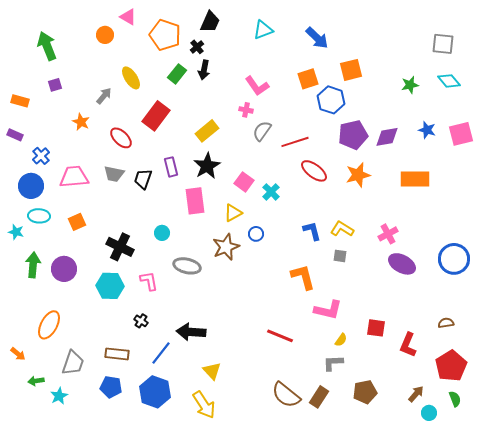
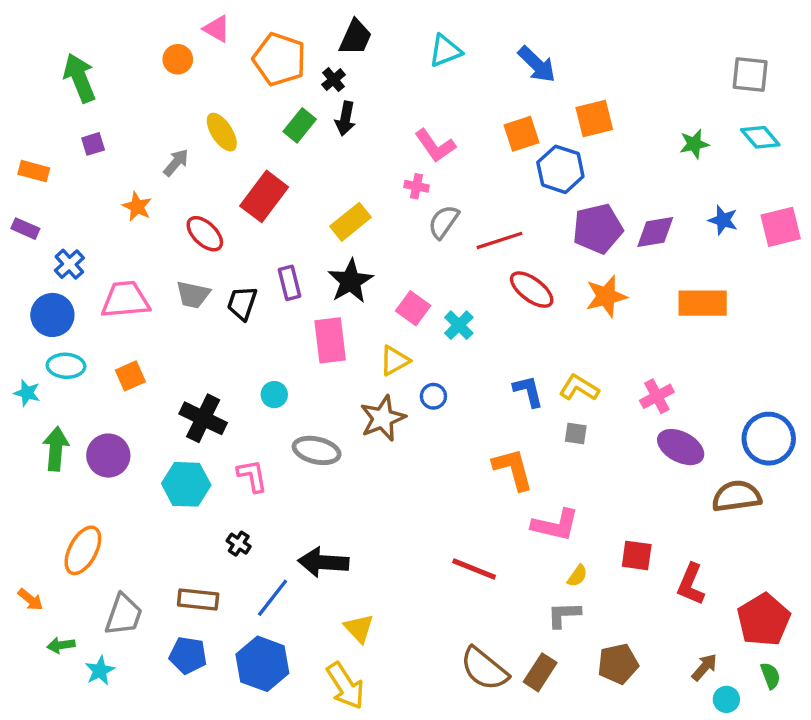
brown semicircle: (446, 323) -> (737, 496), moved, size x1.8

